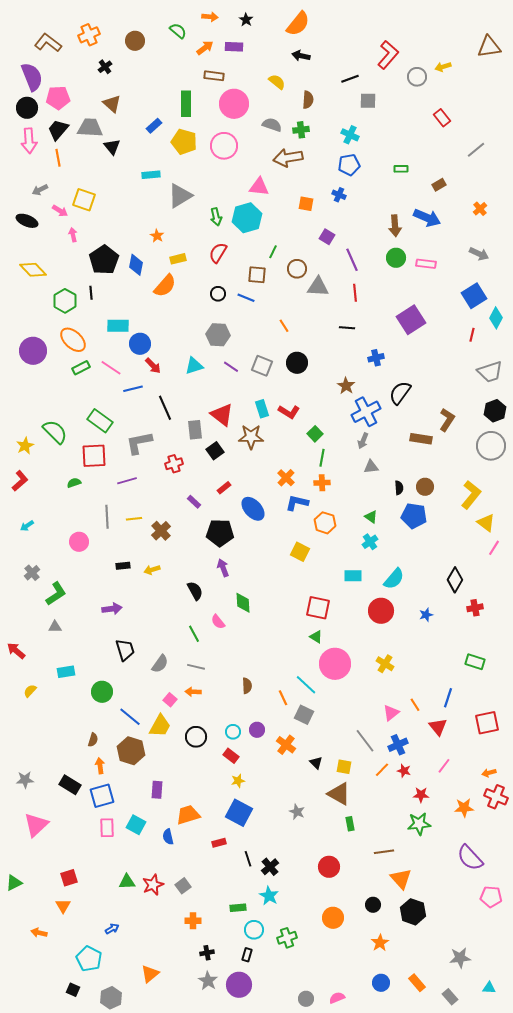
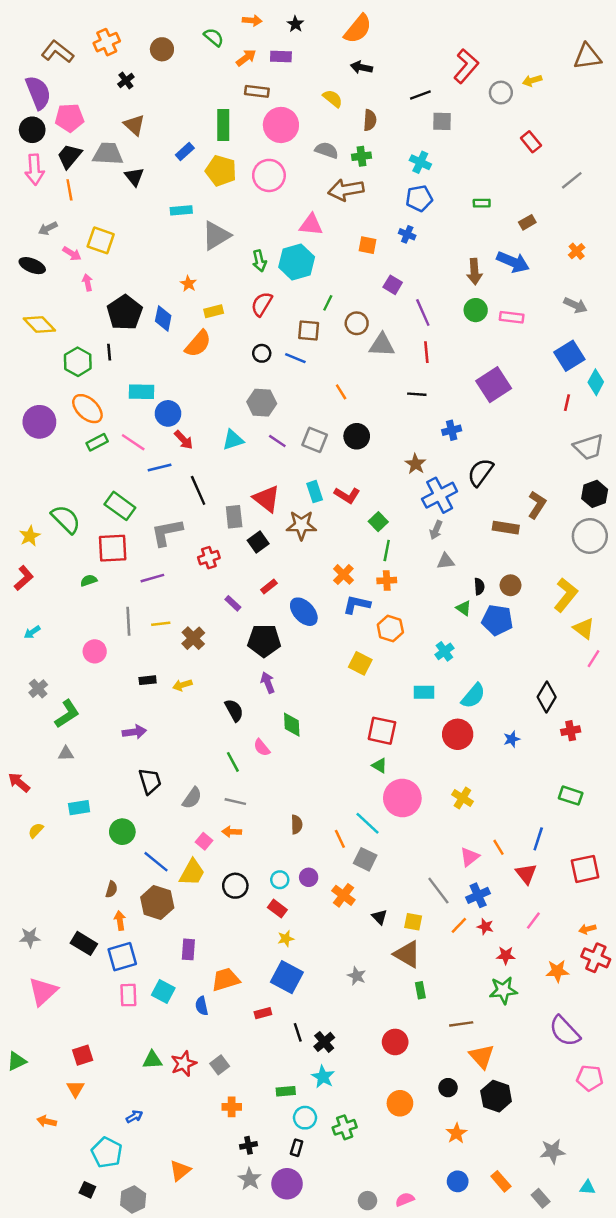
green triangle: (371, 517) -> (464, 608), moved

